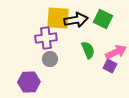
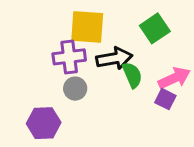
green square: (103, 19) -> (155, 28), turned 30
black arrow: (76, 20) -> (114, 58), moved

